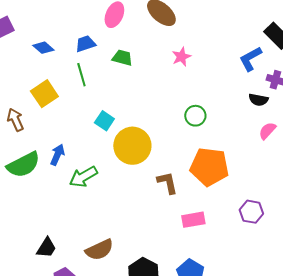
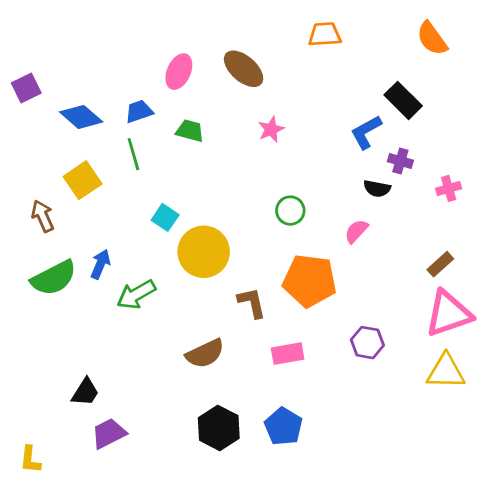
blue diamond: (43, 48) -> (81, 117), size x1.4
pink semicircle: (267, 131) -> (356, 231), moved
brown semicircle: (99, 250) -> (205, 354), moved

